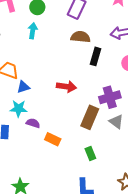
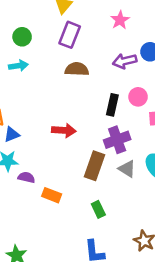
cyan arrow: (33, 31) -> (18, 66), turned 77
black rectangle: (96, 56) -> (112, 105), moved

